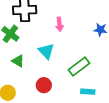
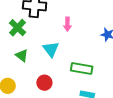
green rectangle: (79, 67) -> (82, 68), turned 40

